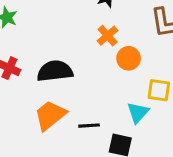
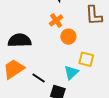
black line: (89, 126) -> (39, 78), turned 32

